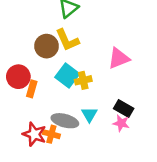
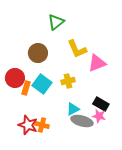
yellow L-shape: (67, 40) -> (77, 49), moved
cyan square: (67, 75) -> (42, 84), moved
cyan triangle: (89, 115) -> (73, 109), turned 32
gray ellipse: (65, 121) -> (82, 121), moved

